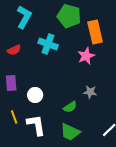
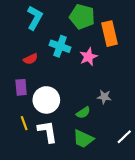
red semicircle: (14, 50) -> (31, 59), moved
pink star: (86, 56) -> (88, 57), moved
white circle: (35, 95) -> (46, 100), size x1.6

